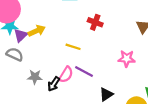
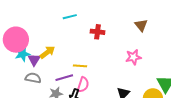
yellow line: (73, 47) -> (80, 66), moved
purple line: (84, 72) -> (64, 78), moved, turned -30

